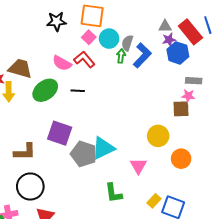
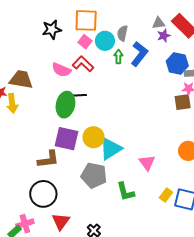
gray semicircle: (127, 43) -> (122, 33), moved
blue hexagon: (178, 53) -> (177, 63), moved
green ellipse: (45, 90) -> (65, 105), moved, turned -35
yellow circle: (158, 136) -> (94, 137), moved
brown L-shape: (25, 152) -> (48, 159), moved
gray pentagon: (84, 154) -> (94, 175), moved

